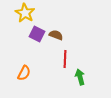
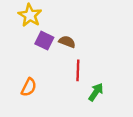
green arrow: (80, 77) -> (96, 92), turned 49

